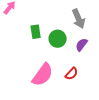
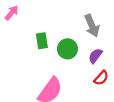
red semicircle: (72, 74) -> (101, 78), moved

